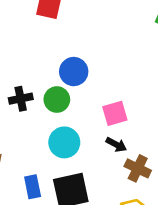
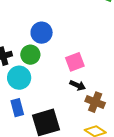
cyan circle: (64, 142) -> (19, 78), moved
blue rectangle: (33, 187) -> (17, 108), moved

